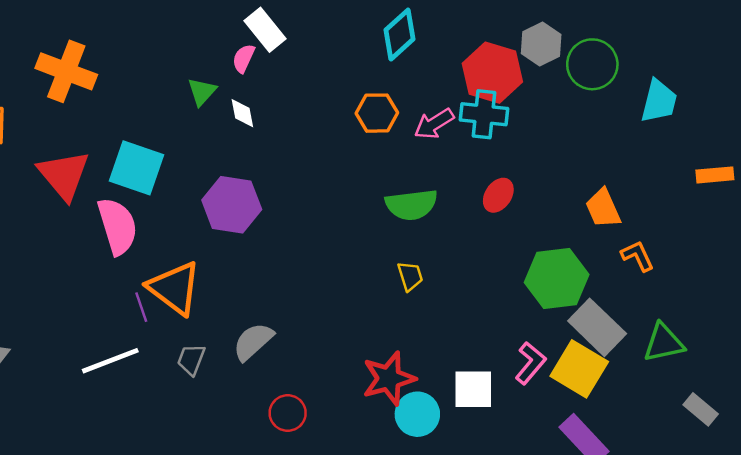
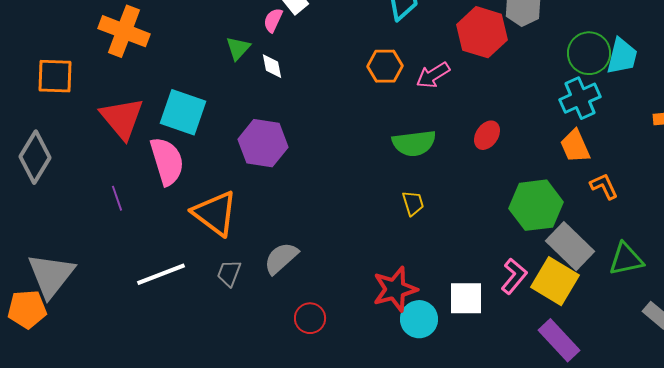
green circle: (592, 64) -> (589, 53), moved
cyan cross: (484, 114) -> (580, 98), moved, turned -30
purple line: (141, 307) -> (117, 198), moved

